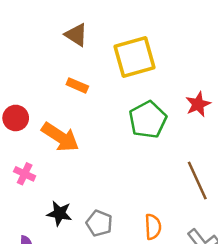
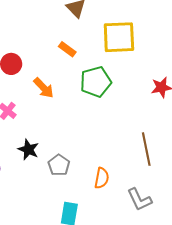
green pentagon: (148, 120) -> (96, 82), moved
orange arrow: (60, 137) -> (44, 88), size x0.7

